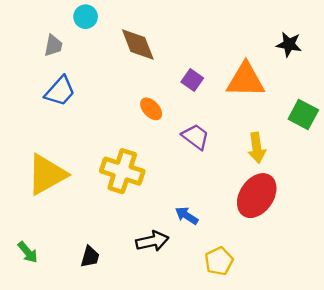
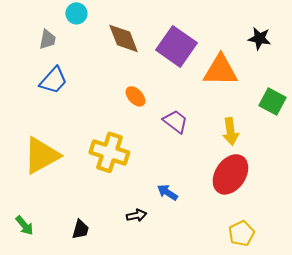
purple square: (192, 80) -> (176, 46), moved, size x2.0
black arrow: (152, 241) -> (136, 215), size x0.7
yellow pentagon: (219, 261) -> (241, 233), moved

